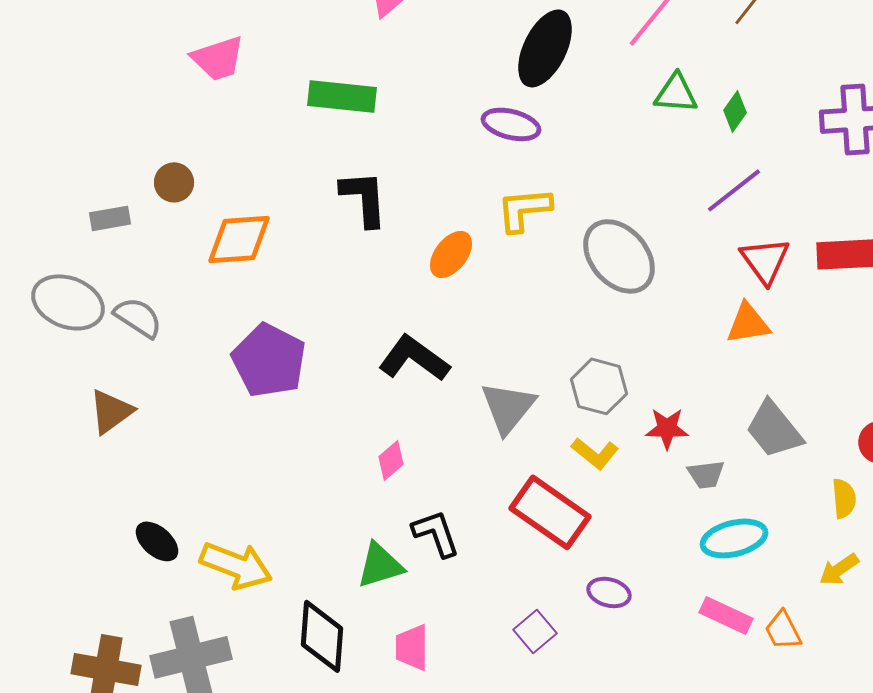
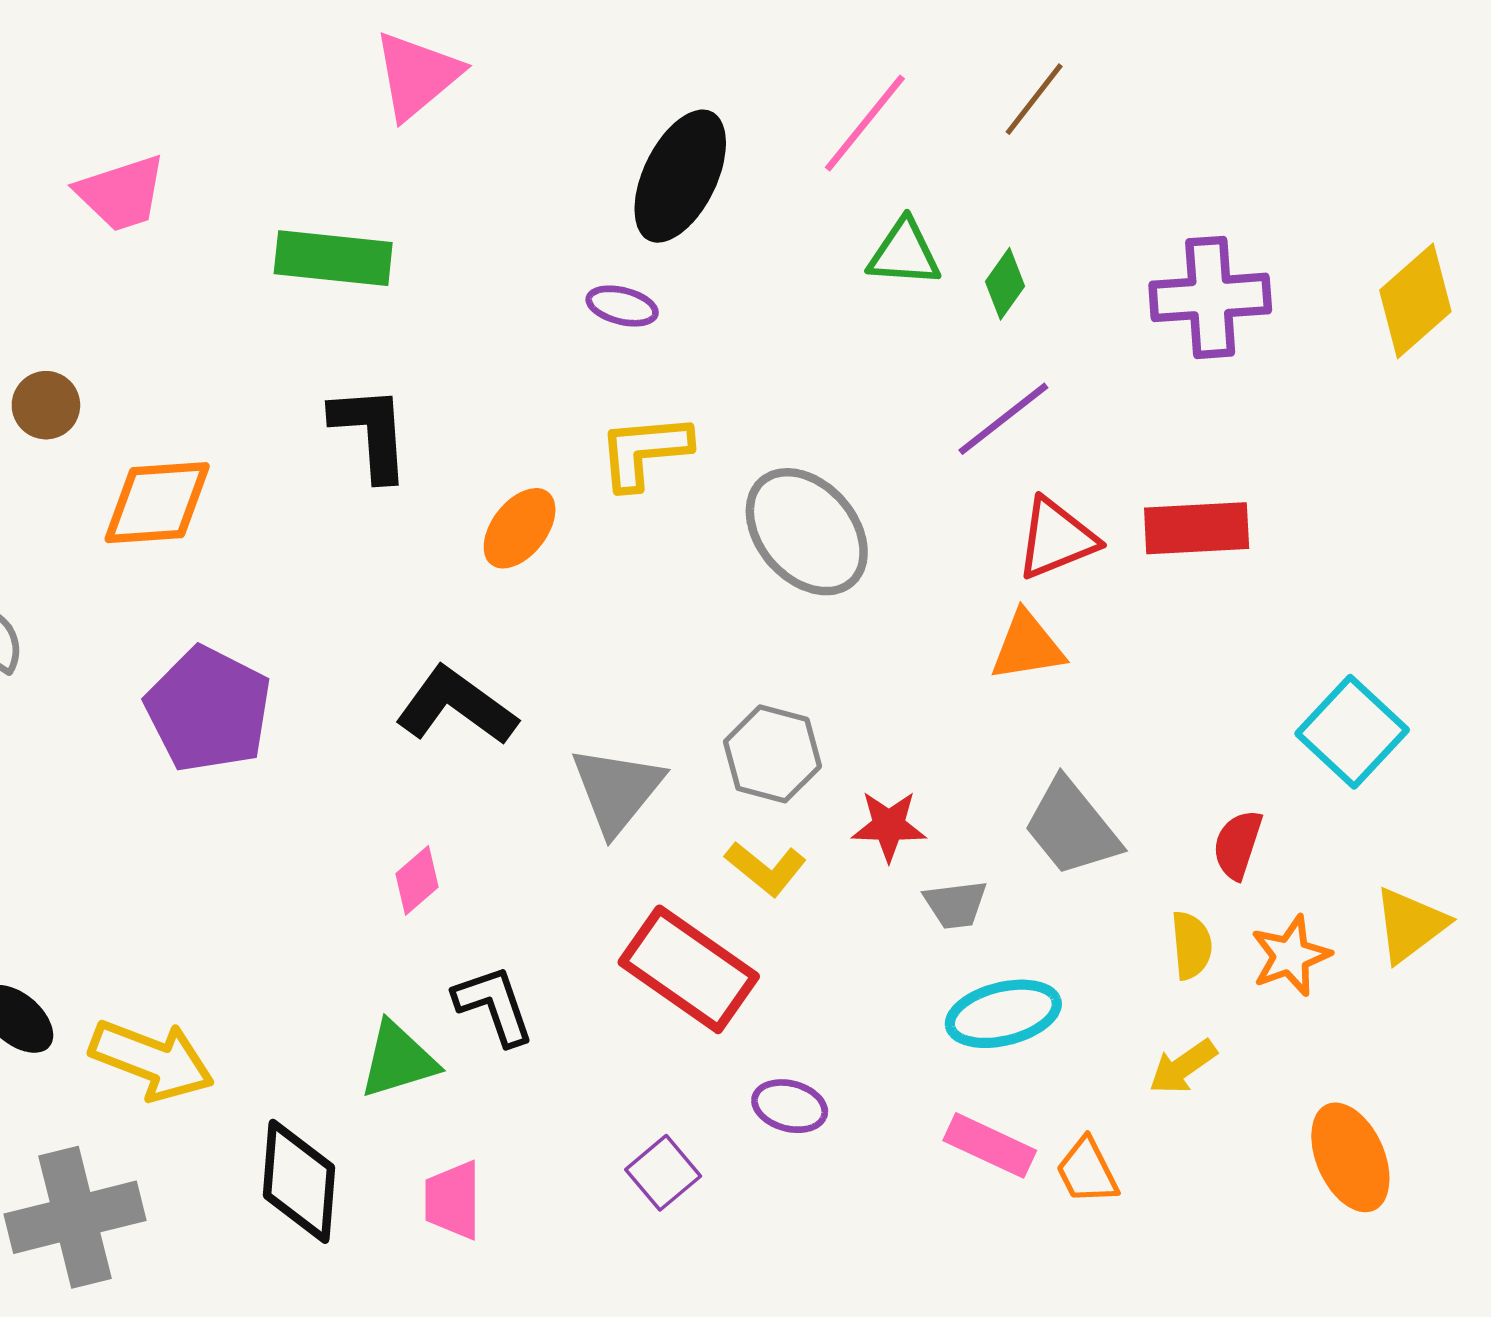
purple ellipse: (511, 124) -> (622, 306), size x0.7
red triangle: (765, 260) -> (1056, 539), turned 44

